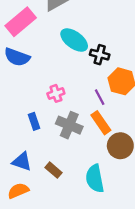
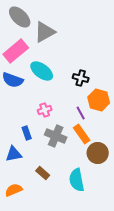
cyan ellipse: (74, 40) -> (42, 71), moved
blue triangle: (22, 162) -> (14, 154), moved, turned -30

